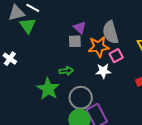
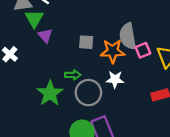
purple triangle: (80, 28) -> (45, 36), moved
pink square: (116, 56) -> (143, 50), moved
gray circle: (81, 98) -> (88, 93), moved

